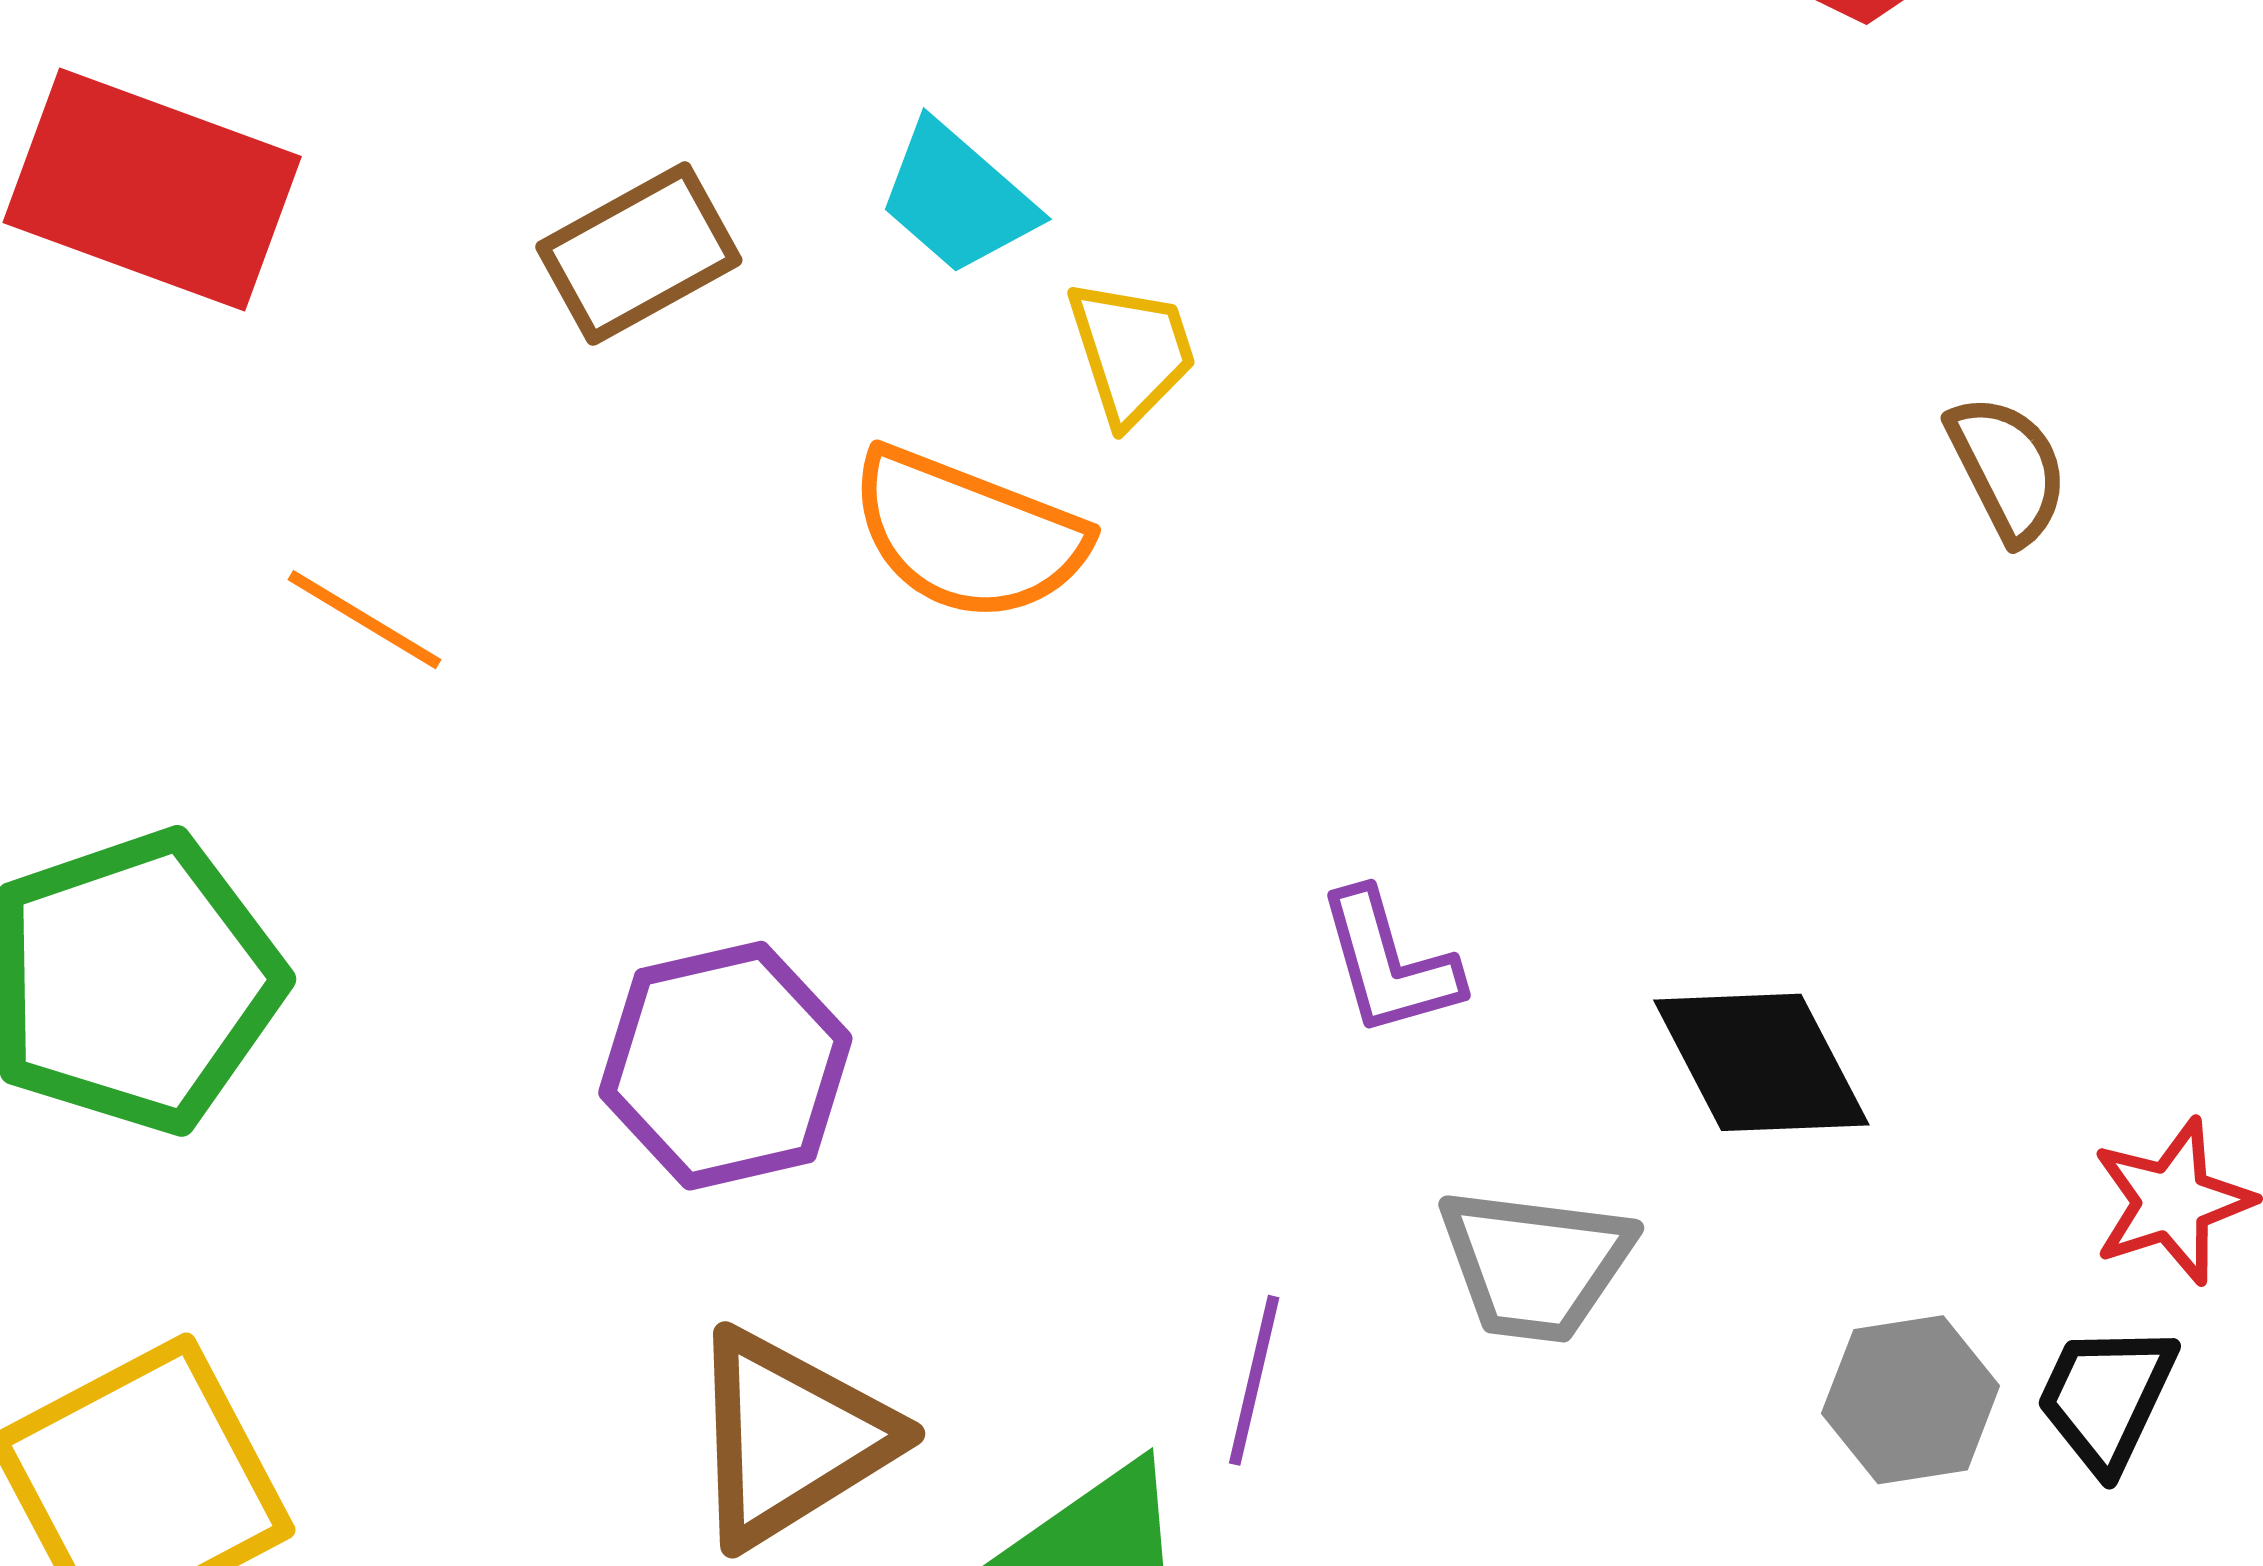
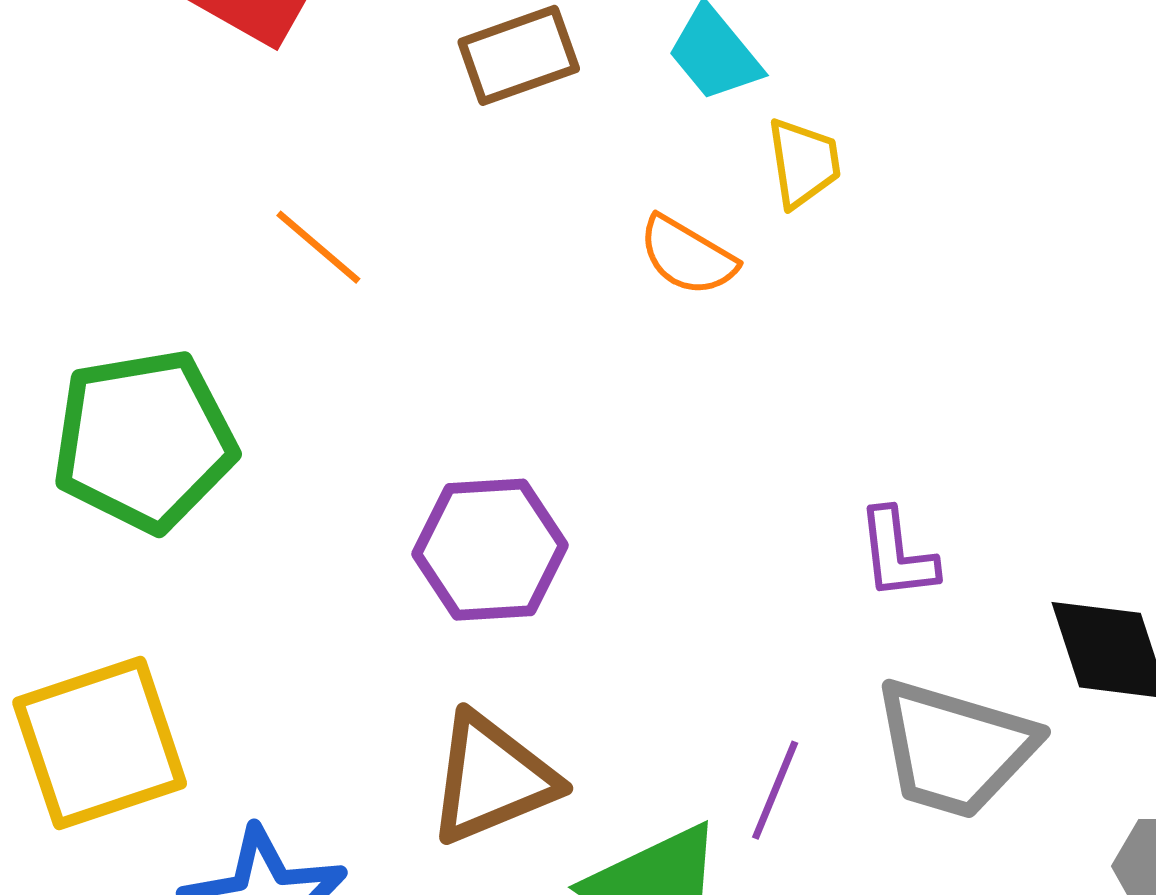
orange semicircle: (968, 534) -> (687, 256), size x0.7
gray trapezoid: (1535, 1264) -> (955, 749), size x1.4

